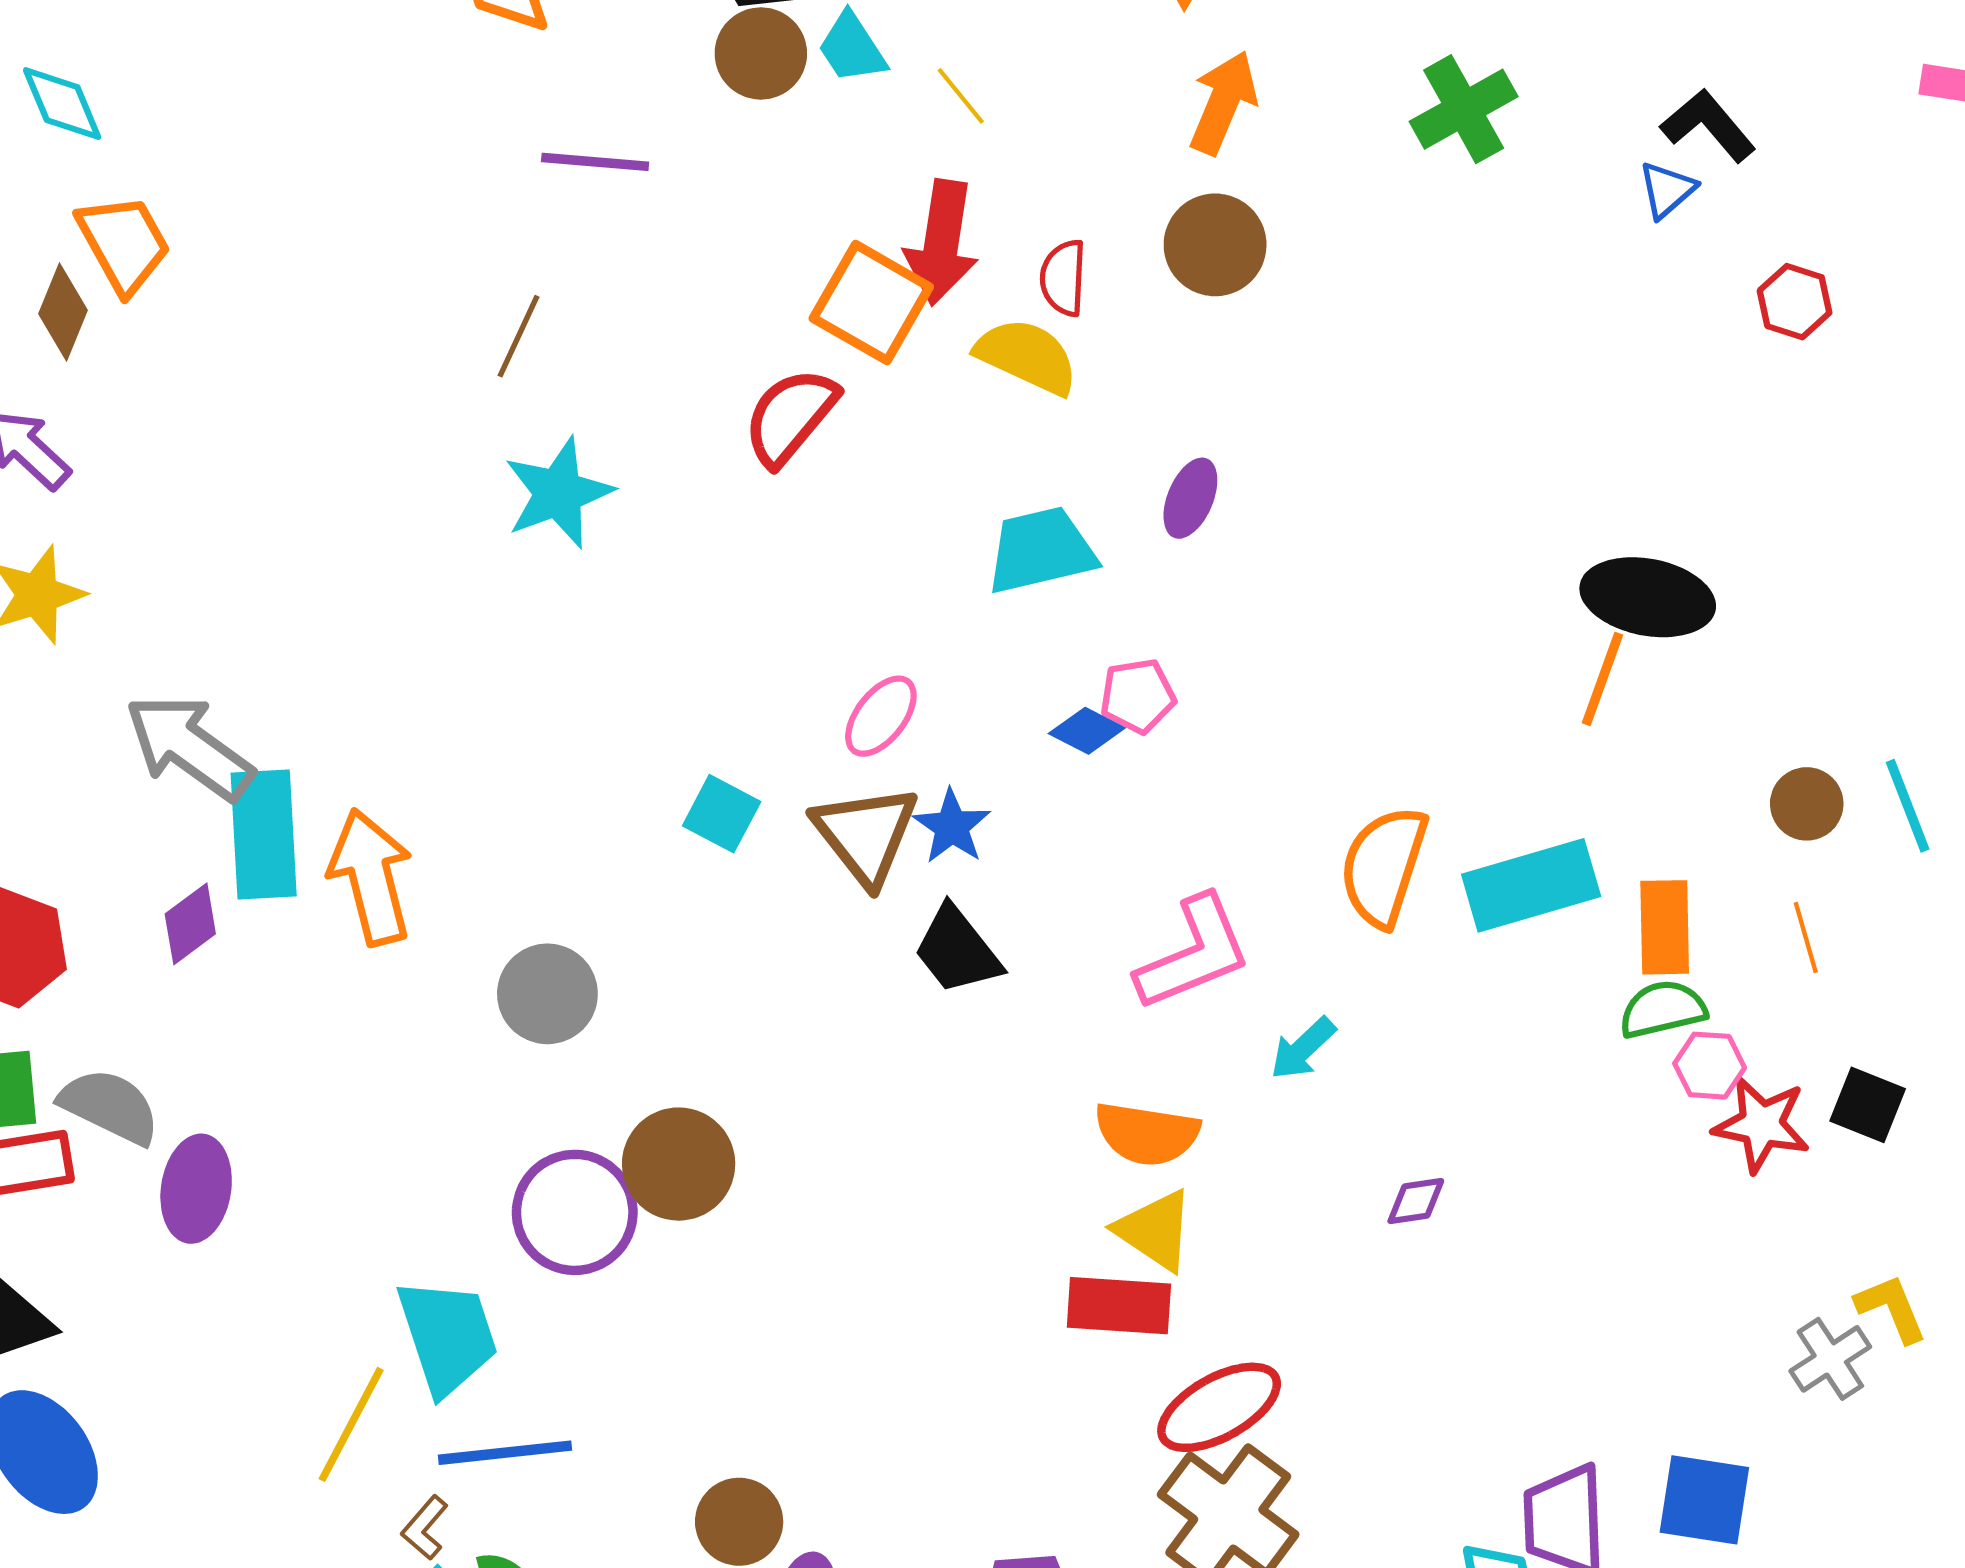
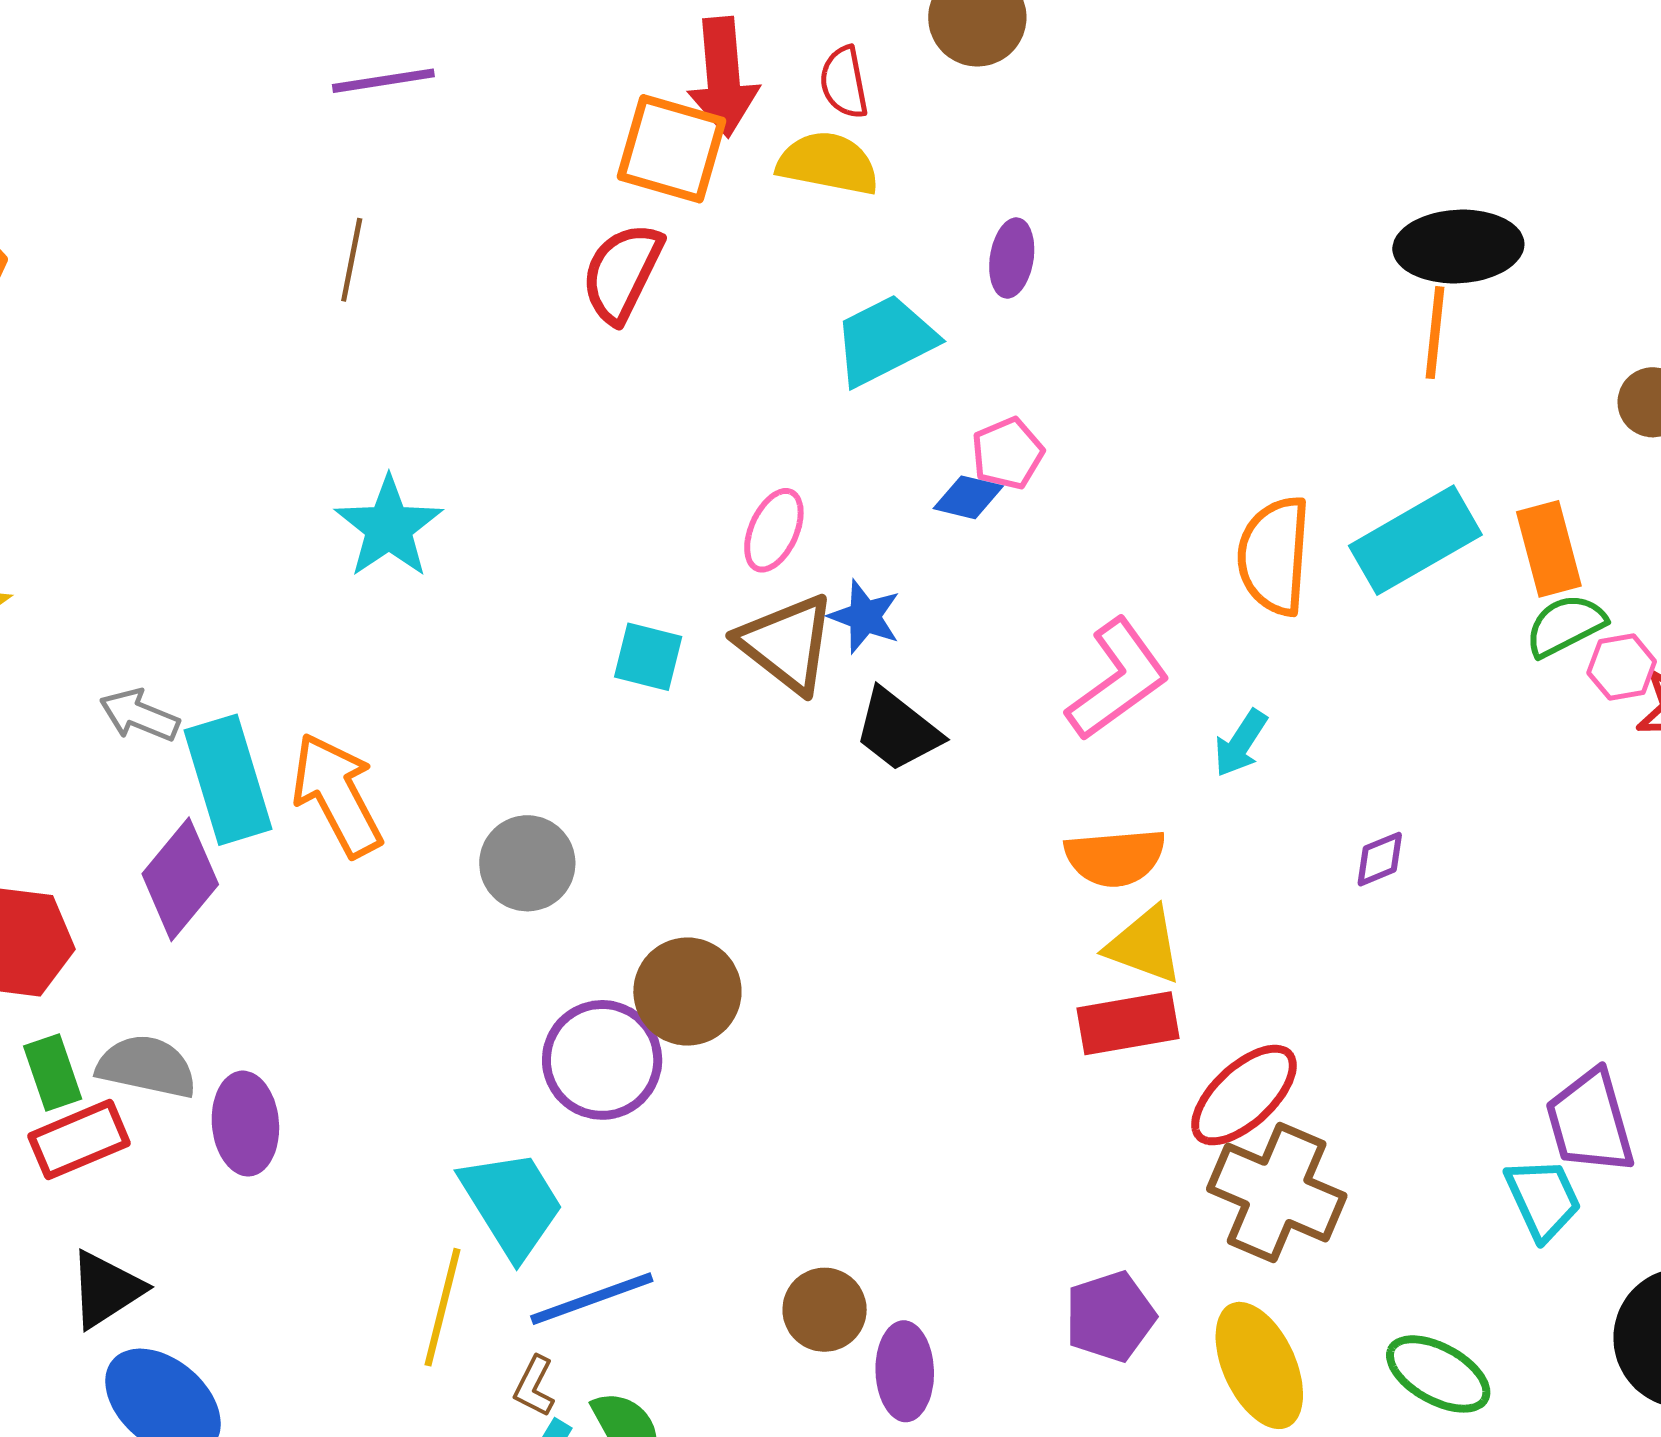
cyan star: (558, 493) -> (389, 527), moved
gray arrow: (189, 747) -> (139, 715), size x0.6
purple diamond: (190, 924) -> (180, 879), size x1.5

